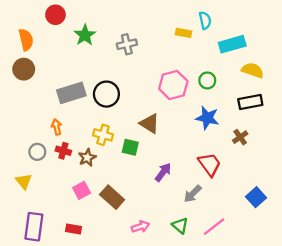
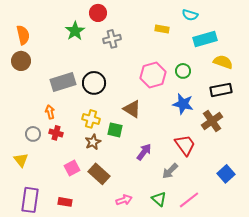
red circle: (55, 15) -> (98, 13), moved
cyan semicircle: (205, 20) -> (190, 15), moved, turned 119
brown cross: (240, 137) -> (212, 121), size x1.5
brown star: (87, 158) -> (93, 142), moved

